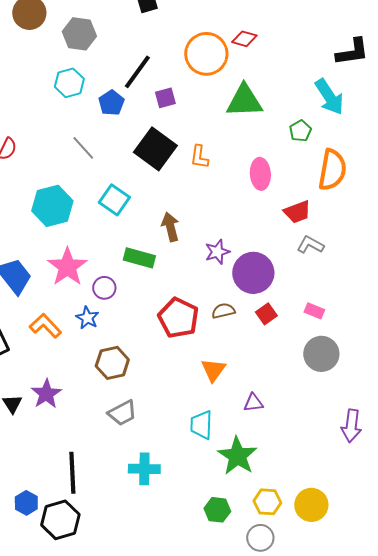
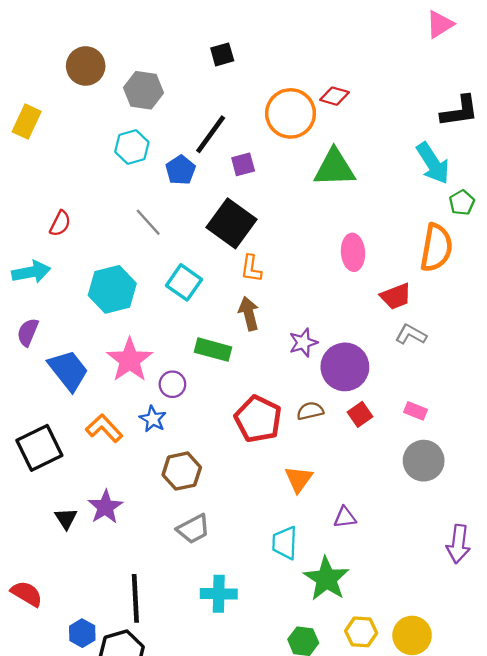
green pentagon: (300, 131) -> (462, 203), moved
orange L-shape: (199, 157) -> (251, 269), moved

